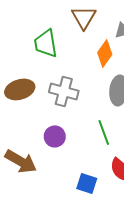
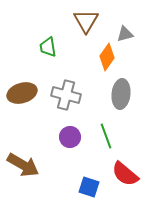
green trapezoid: (46, 43) -> (48, 47), size x0.7
purple circle: (55, 136) -> (70, 137), moved

